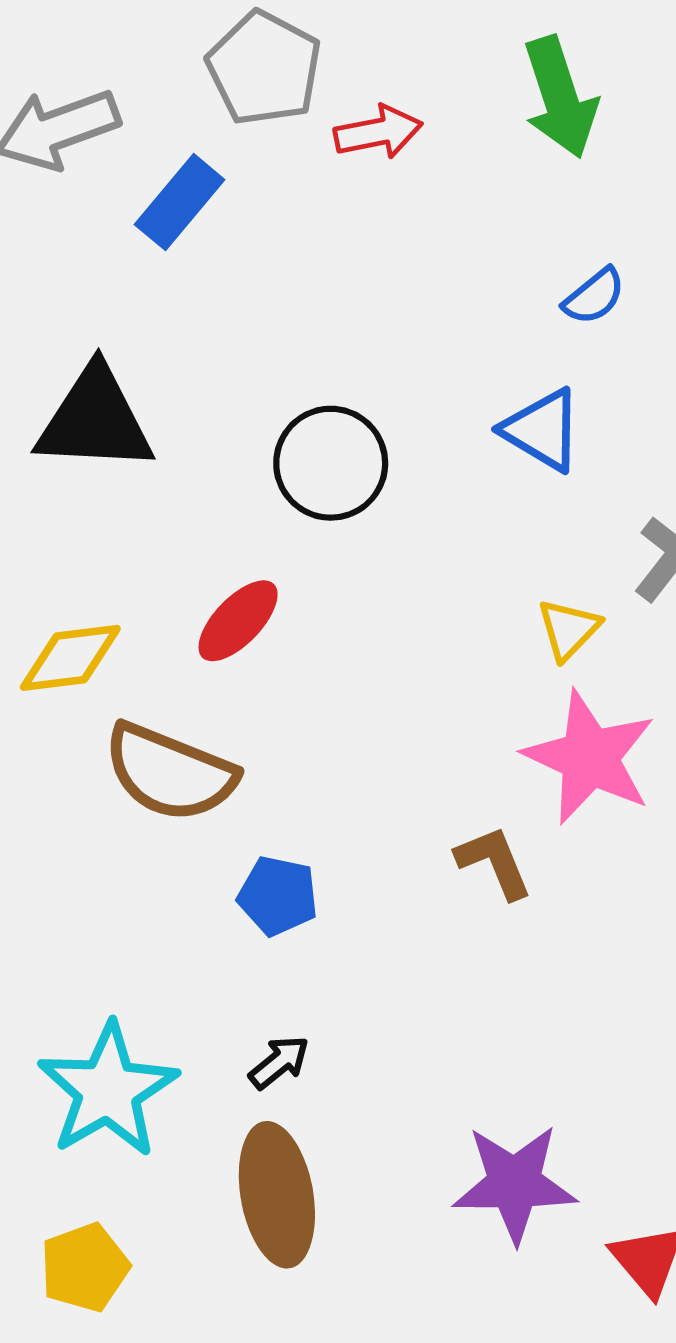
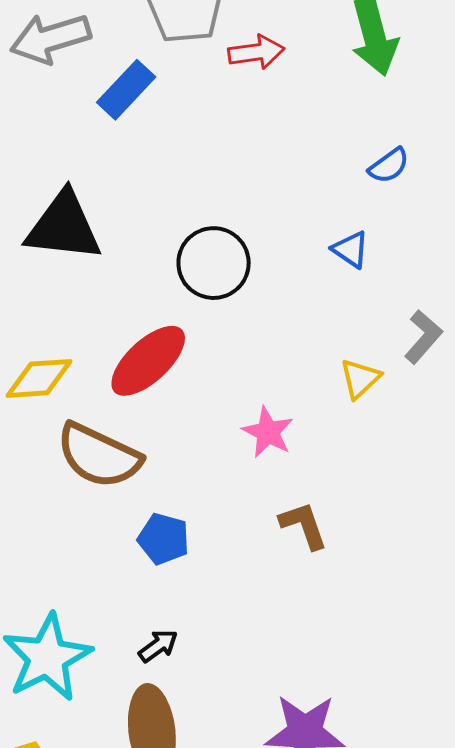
blue triangle: (542, 430) -> (351, 250), size x0.7
red ellipse: (238, 621) -> (148, 361), size x1.4
pink star: (590, 757) -> (268, 432), moved, size x0.6

